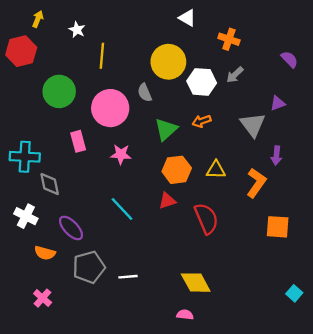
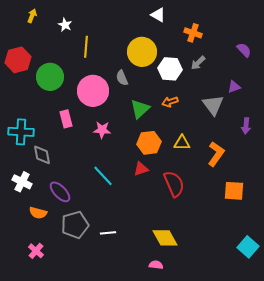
red hexagon: (21, 51) -> (18, 60), moved
purple arrow: (276, 156) -> (246, 126), moved
cyan square: (294, 293) -> (248, 247), size x1.5

